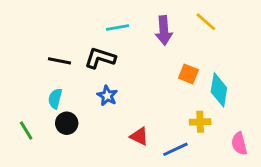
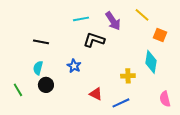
purple arrow: (164, 30) -> (113, 21), turned -30
black L-shape: (100, 58) -> (94, 40), moved
orange square: (188, 74) -> (160, 35), moved
yellow cross: (200, 122) -> (128, 76), moved

